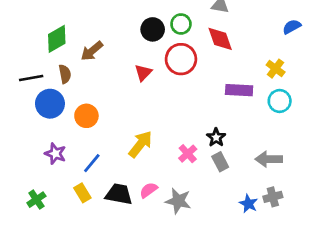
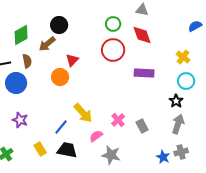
black circle: (153, 29) -> (59, 25), moved
red triangle: (143, 73) -> (72, 60), moved
purple rectangle: (239, 90) -> (144, 73), moved
orange circle: (86, 116) -> (60, 77), moved
black star: (216, 137) -> (176, 101), moved
yellow arrow: (140, 144) -> (83, 113), turned 100
gray arrow: (269, 159) -> (178, 124), turned 108
blue line: (92, 163) -> (61, 127), moved
pink semicircle: (149, 190) -> (96, 136), moved

